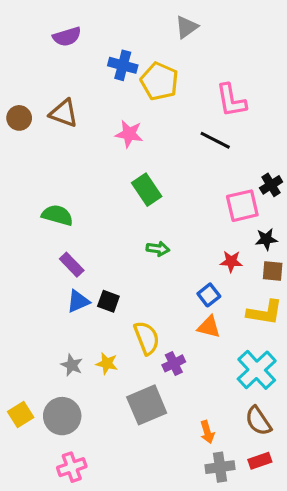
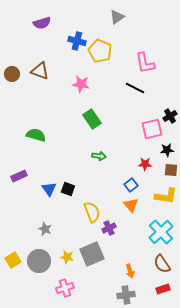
purple rectangle: (72, 265) -> (19, 176), moved, turned -70
blue triangle: (78, 301) -> (49, 189), turned -42
orange triangle: (209, 327) -> (131, 205), turned 35
yellow star: (107, 363) -> (67, 257), moved
pink cross: (72, 467) -> (65, 288), moved
gray cross: (220, 467) -> (126, 295), moved

